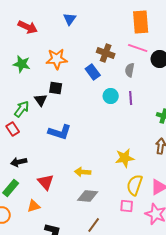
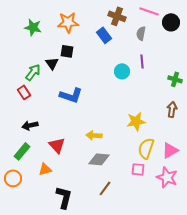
cyan circle: (111, 96) -> (122, 71), moved

